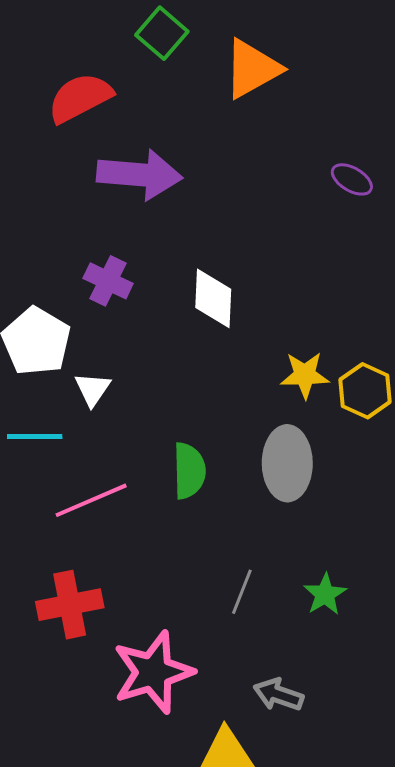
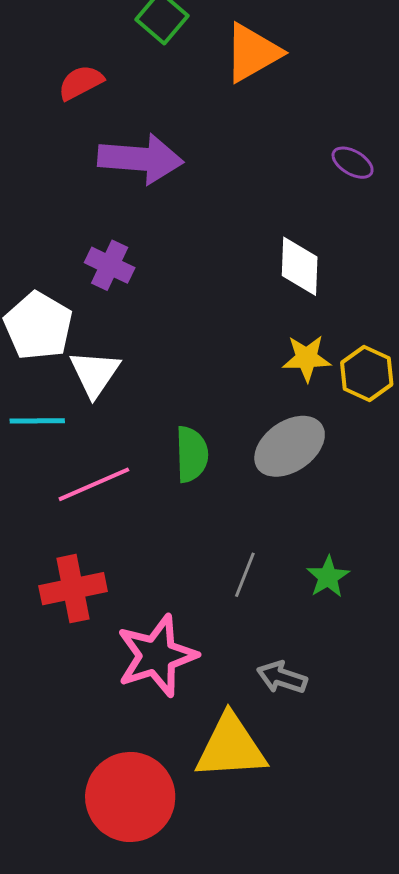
red semicircle: (80, 98) -> (81, 82), size x0.7
white diamond: (213, 298) -> (300, 266), moved
white triangle: (93, 389) -> (95, 373), size x1.4
gray ellipse: (287, 463) -> (290, 446), turned 56

